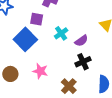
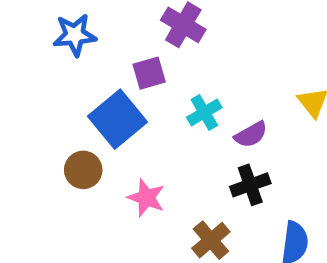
purple square: (37, 19) -> (149, 73), turned -32
brown circle: (10, 74) -> (83, 170), moved

